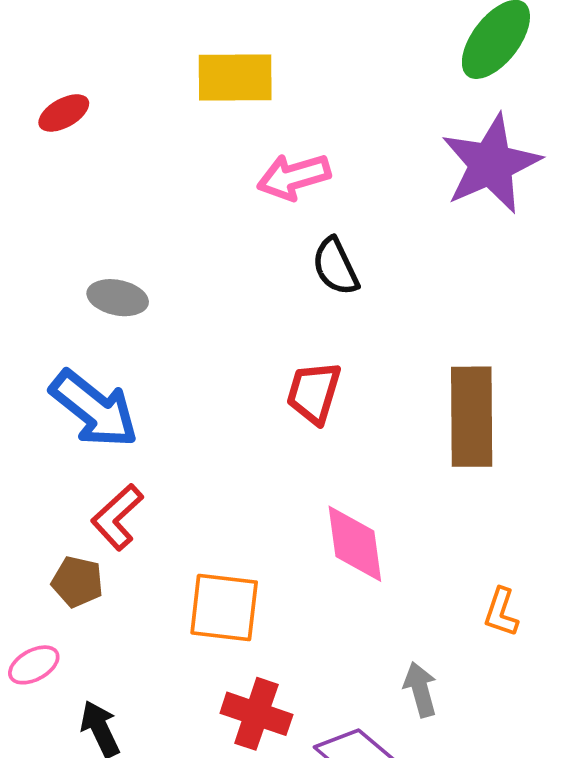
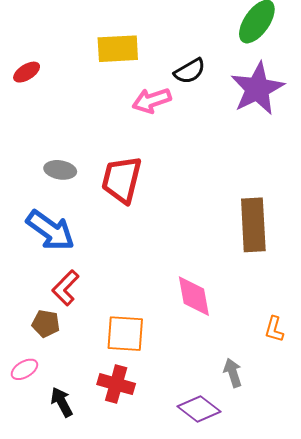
black semicircle: (336, 266) -> (190, 71), moved, turned -92
red trapezoid: (314, 393) -> (122, 180), moved, size x1.4
red cross: (256, 714) -> (116, 384), moved

